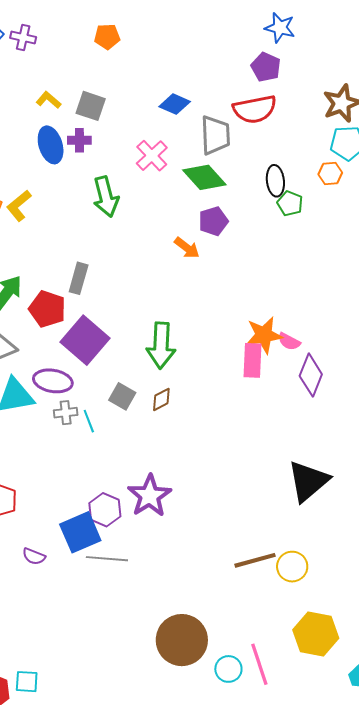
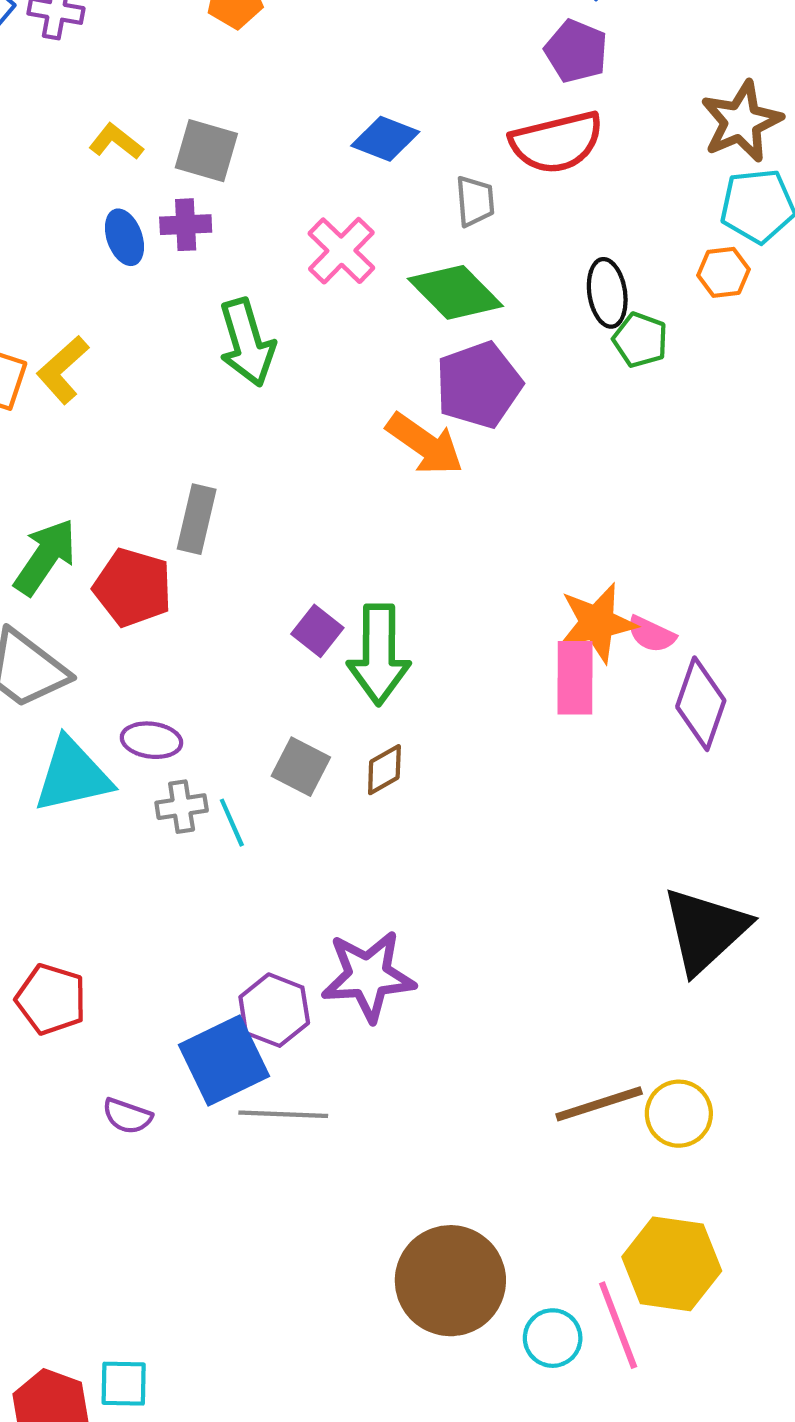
gray trapezoid: (215, 135) -> (475, 201), size x0.6
blue ellipse: (51, 145) -> (124, 237), size x0.7
purple pentagon: (213, 221) -> (479, 385), size x1.4
orange arrow: (187, 248) -> (425, 444), size x1.4
purple square: (85, 340) -> (317, 631), moved, size x0.5
purple ellipse: (53, 381) -> (151, 740), size x0.7
purple star: (150, 496) -> (368, 976), turned 30
yellow hexagon: (316, 634) -> (672, 1264), moved

